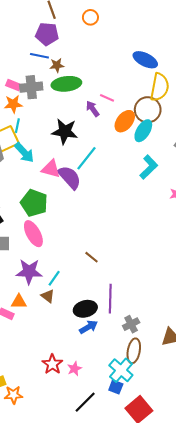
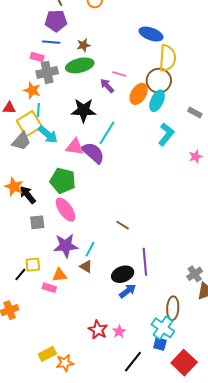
brown star: (57, 65) -> (84, 45), moved
pink rectangle: (13, 85) -> (37, 57), moved
orange star: (13, 104) -> (32, 90), turned 30
gray cross: (131, 324) -> (195, 274), moved

